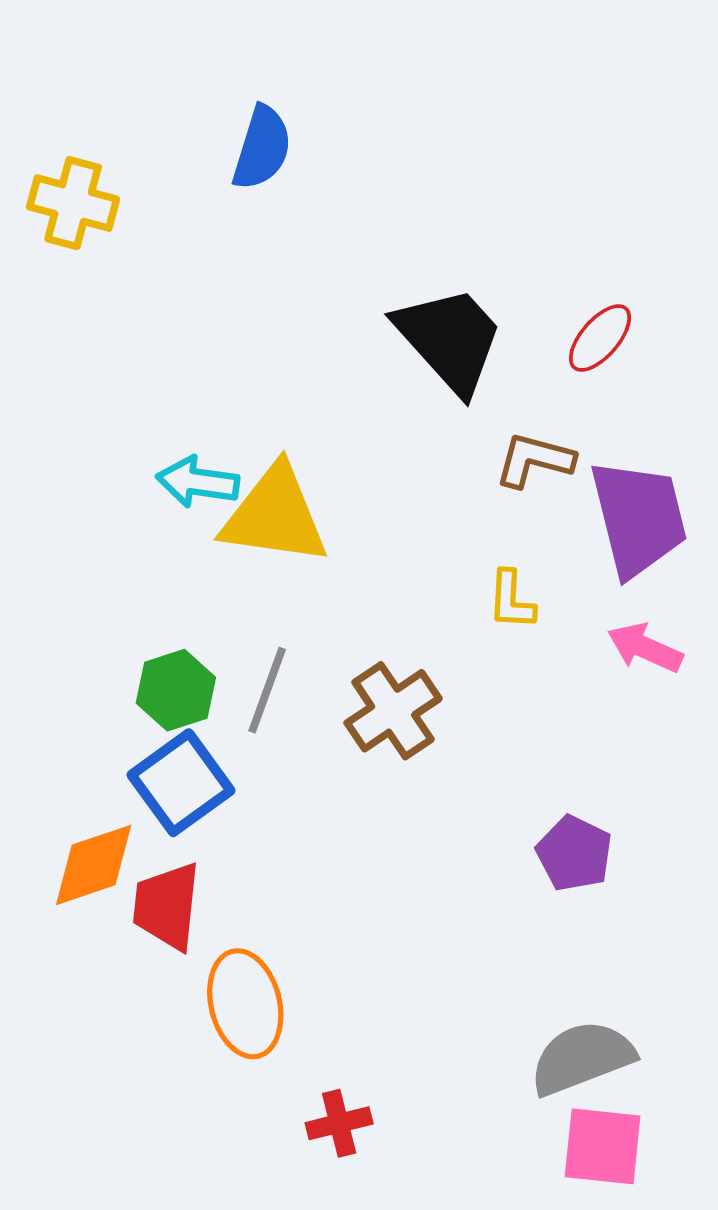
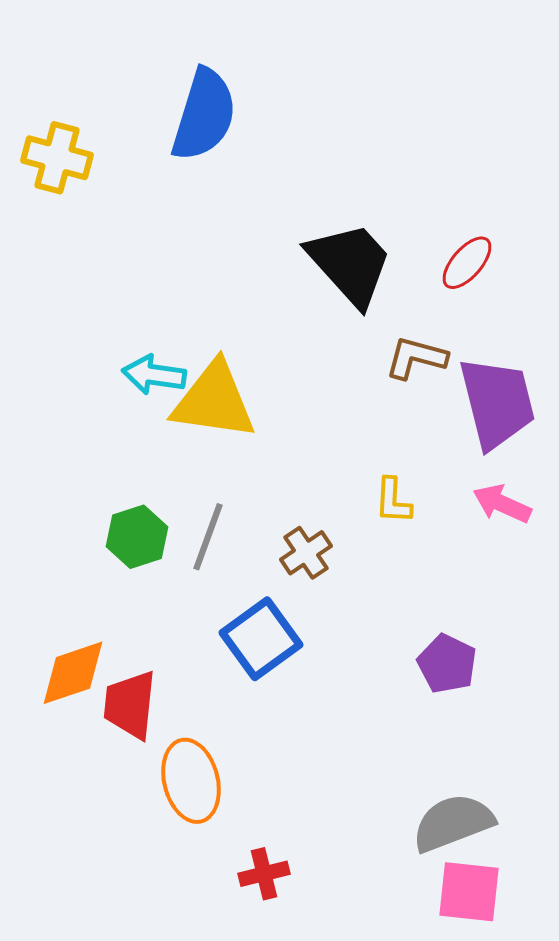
blue semicircle: (262, 148) -> (204, 115), size x1.4
yellow L-shape: (511, 600) -> (393, 501), moved
brown cross: (393, 711) -> (306, 553), size x0.7
blue square: (181, 783) -> (261, 639), moved

